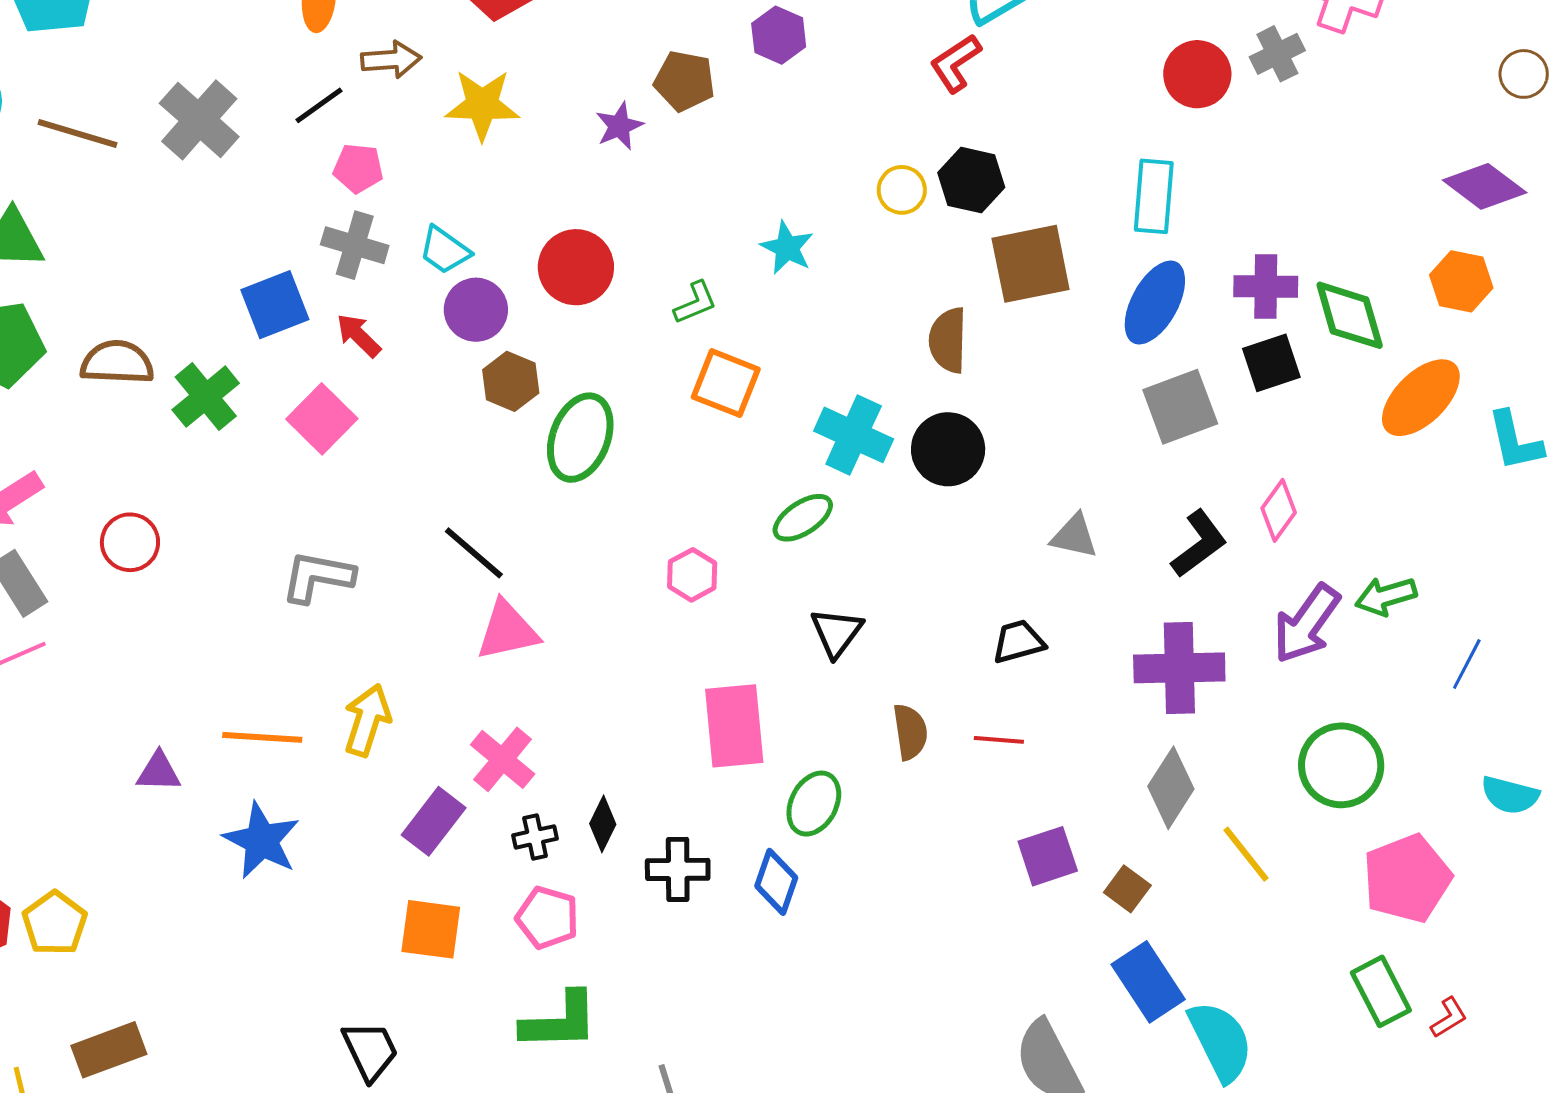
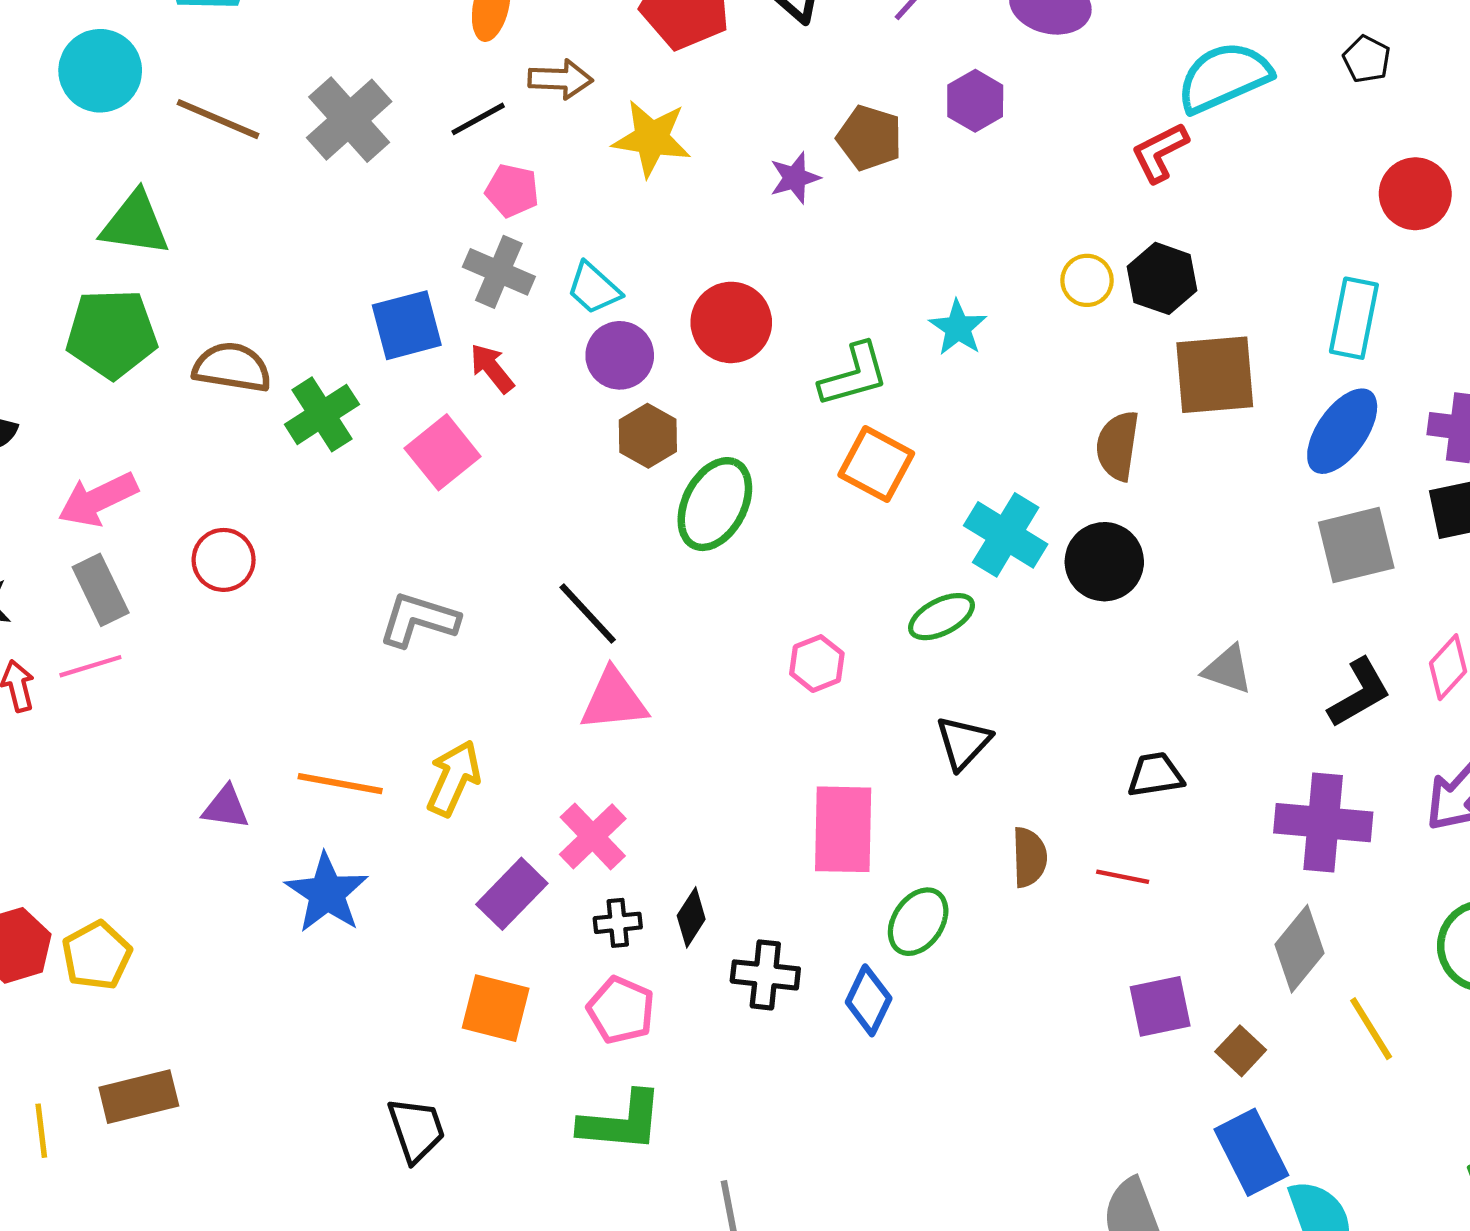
green L-shape: (695, 303) -> (854, 375), size x1.5

